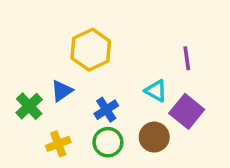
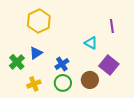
yellow hexagon: (91, 50) -> (39, 21), moved
purple line: (187, 58) -> (112, 26), moved
cyan triangle: (156, 91) -> (91, 43), moved

